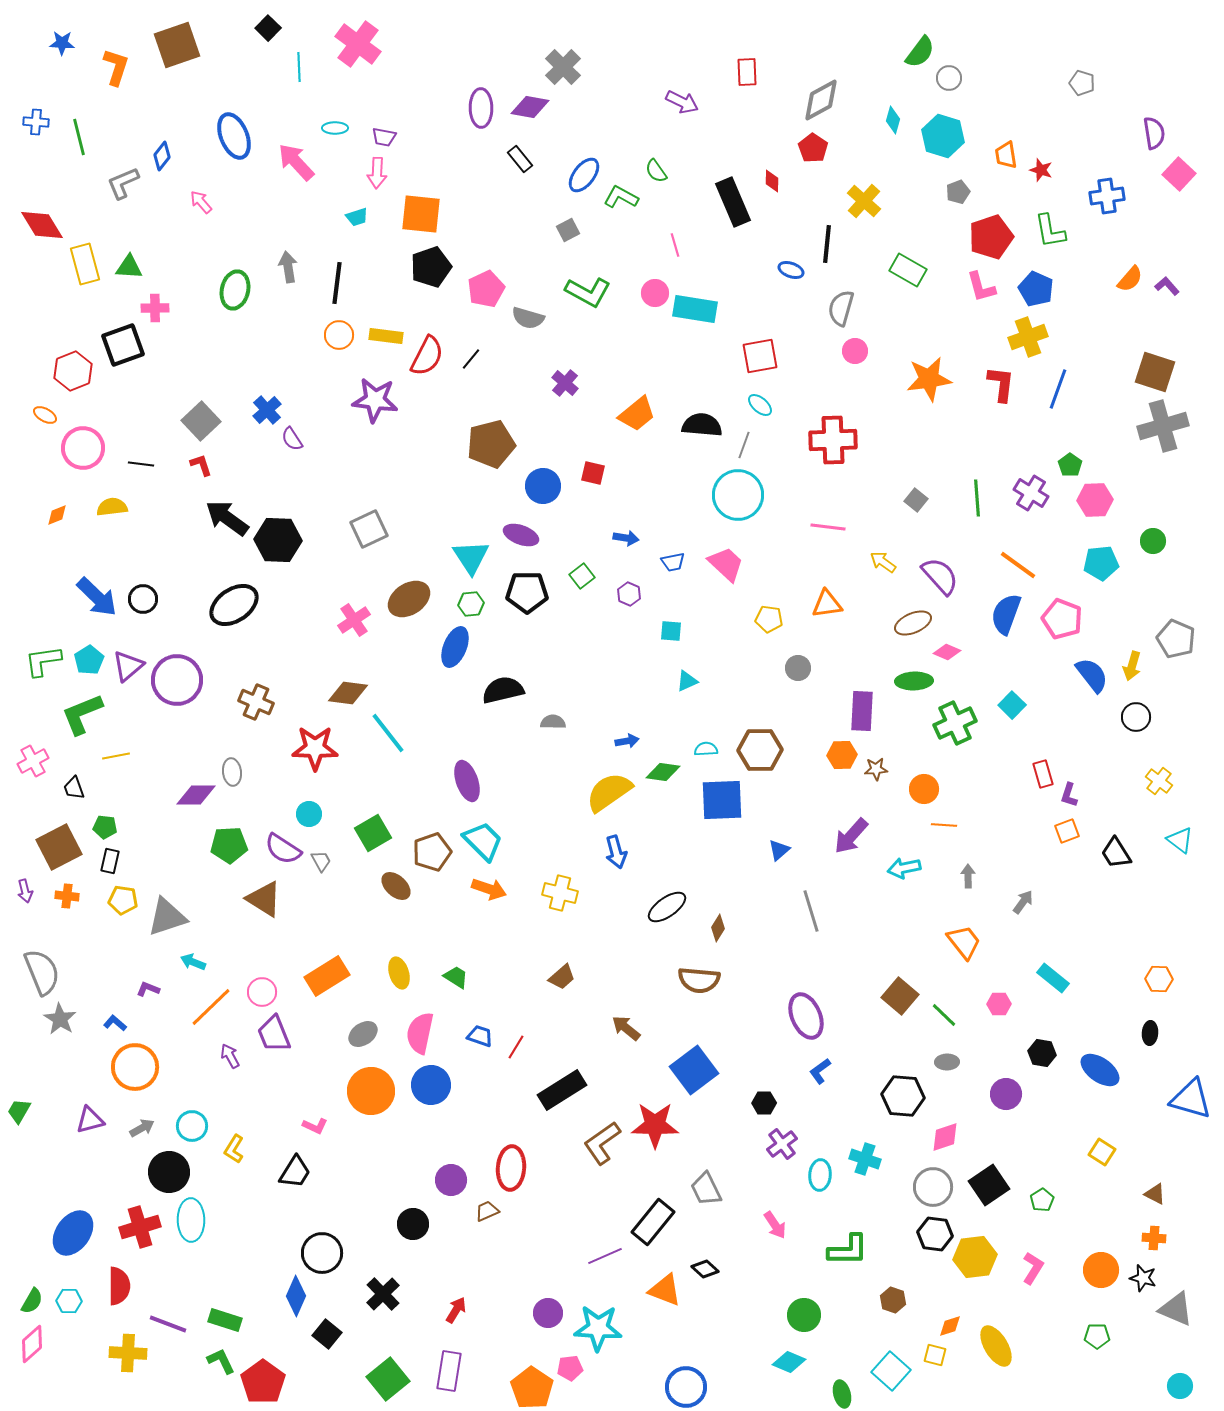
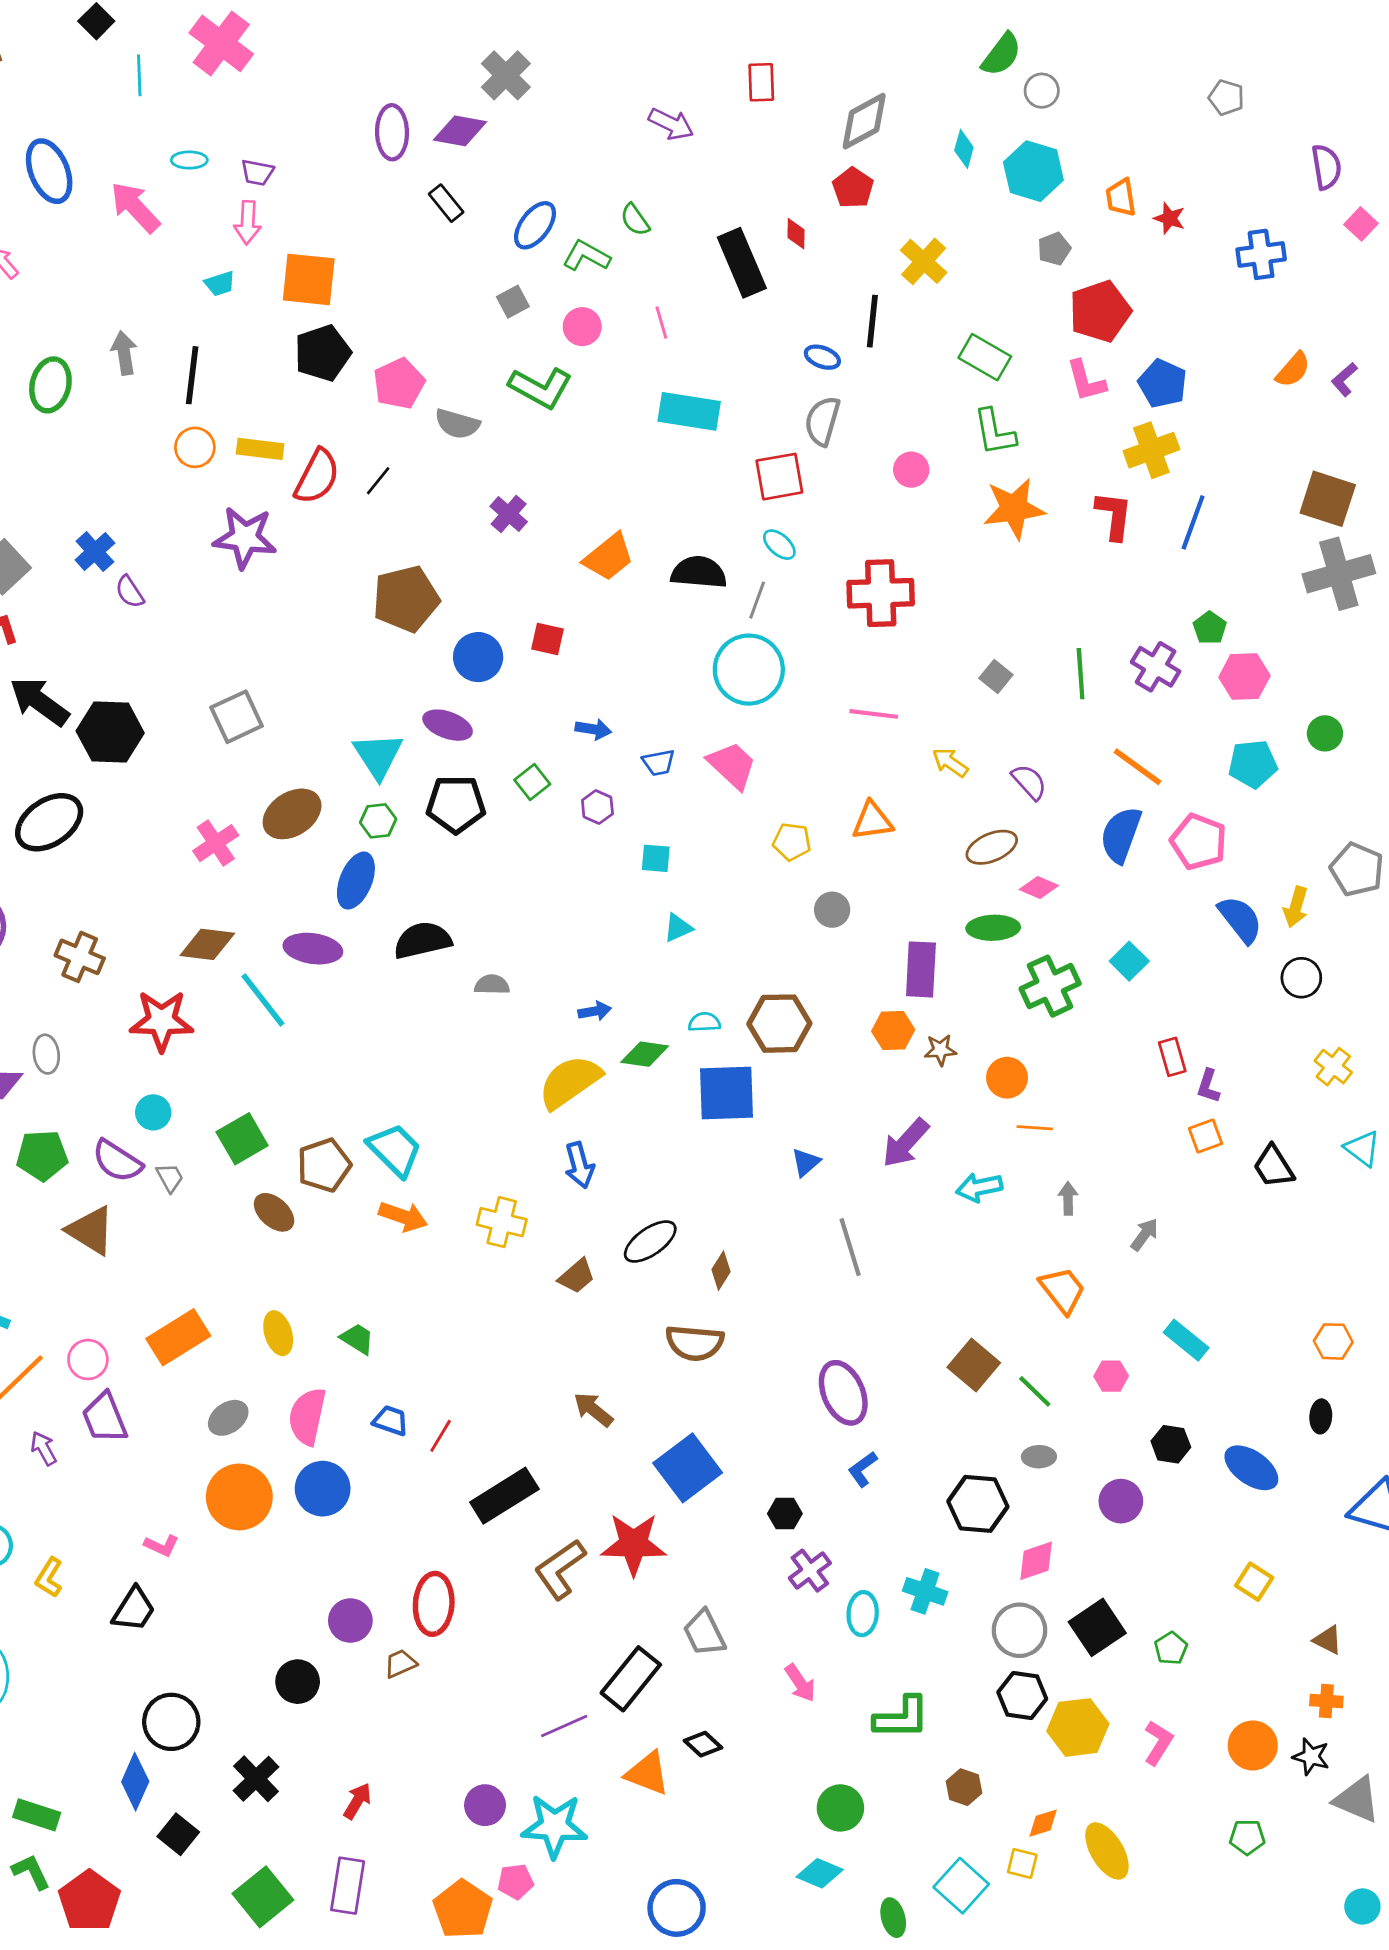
pink square: (1179, 174) -> (1361, 224), size x0.7
green L-shape: (1050, 231) -> (995, 432), moved
purple L-shape: (1167, 286) -> (1344, 379), turned -90
pink circle: (655, 293) -> (582, 327), moved
gray semicircle: (841, 308) -> (822, 421), moved
purple semicircle: (940, 576) -> (1029, 782), size x0.7
purple ellipse: (467, 781) -> (313, 949), moved, turned -63
brown trapezoid: (562, 977) -> (577, 1276), moved

